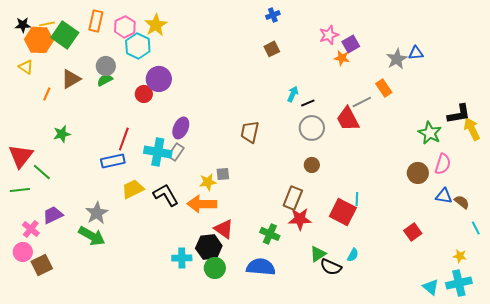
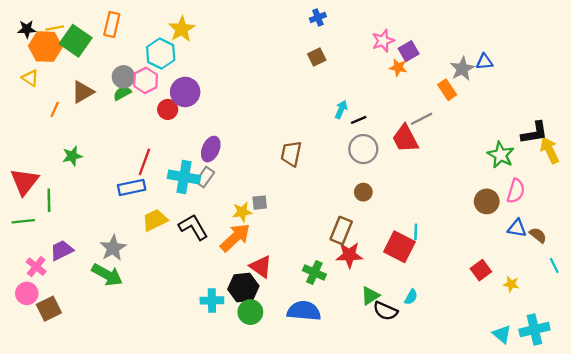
pink hexagon: (125, 27) -> (146, 80), moved
orange rectangle: (384, 88) -> (447, 90), moved
green line: (42, 172) -> (49, 200), turned 48
orange arrow: (202, 204) -> (235, 238), turned 136
yellow star: (460, 256) -> (511, 284), moved

